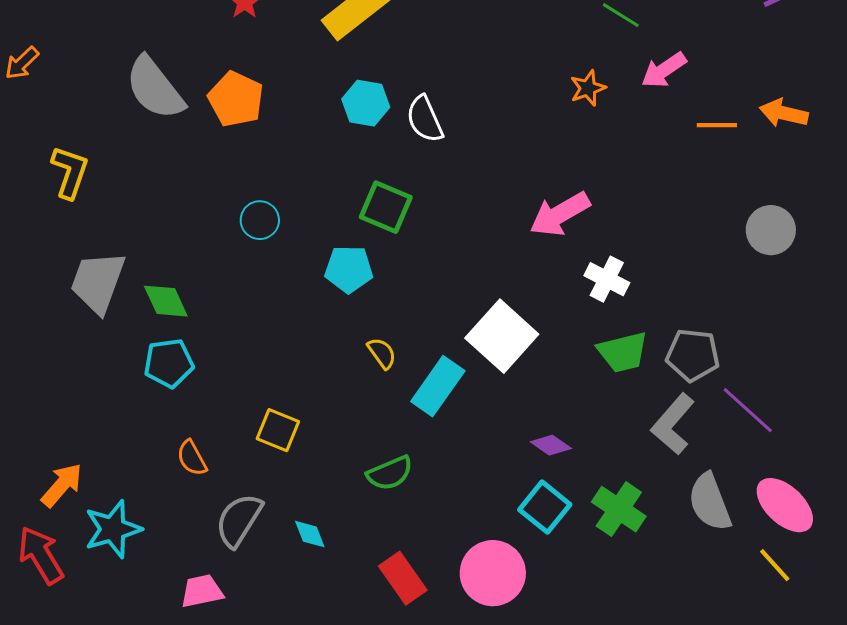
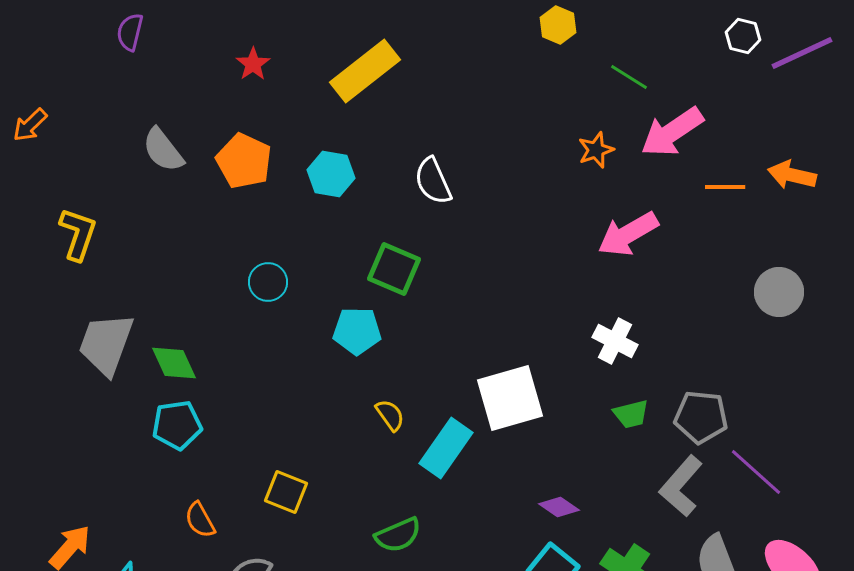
pink arrow: (664, 70) -> (672, 132), size x1.4
gray semicircle: (155, 88) -> (163, 150), size x0.7
cyan hexagon: (366, 103) -> (331, 174), moved
pink arrow: (560, 214) -> (628, 234), moved
white square: (502, 336) -> (510, 398), turned 32
green trapezoid: (623, 352) -> (631, 414), size x0.7

